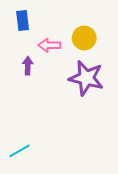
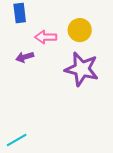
purple arrow: (28, 66) -> (25, 57), turned -108

